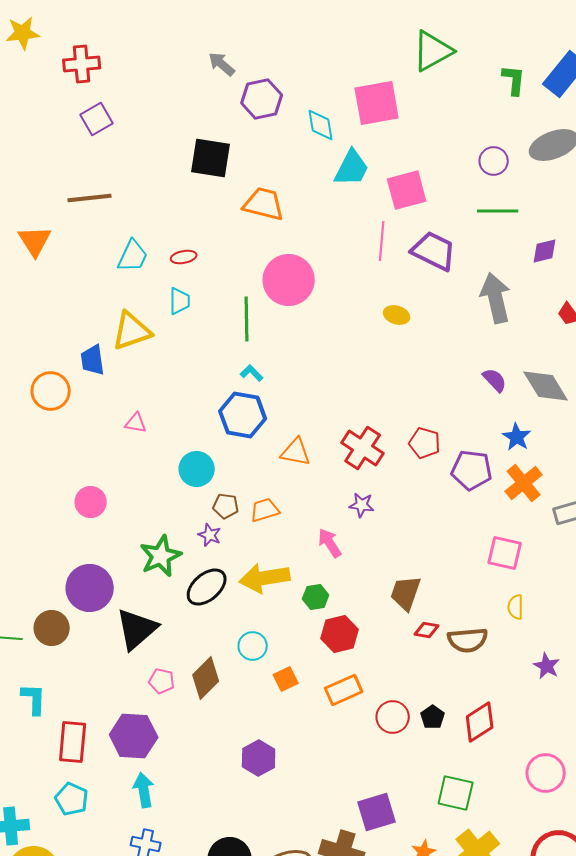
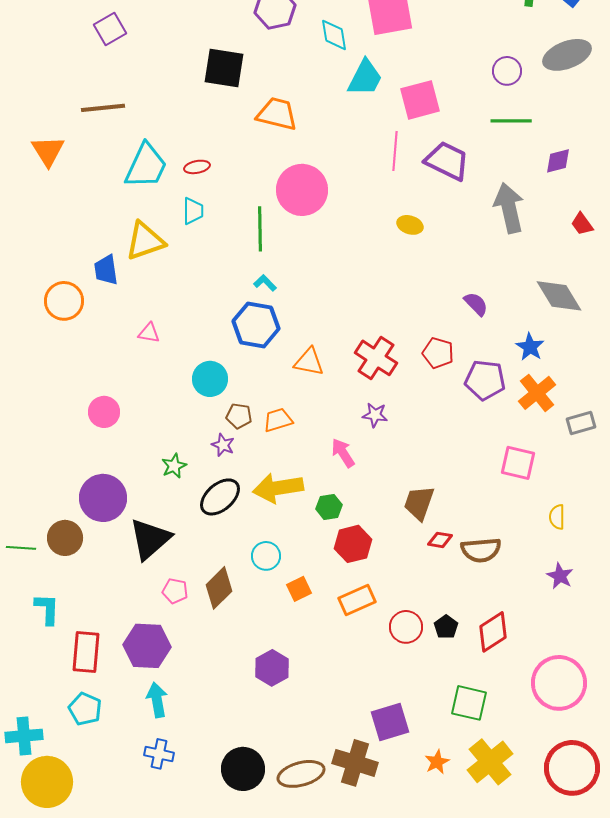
cyan trapezoid: (133, 256) -> (146, 166), size x1.4
purple semicircle: (495, 380) -> (476, 304), moved
green star: (161, 556) -> (174, 466), size x0.6
yellow semicircle: (516, 607) -> (557, 517), moved
pink circle: (546, 773) -> (559, 683), size x1.4

